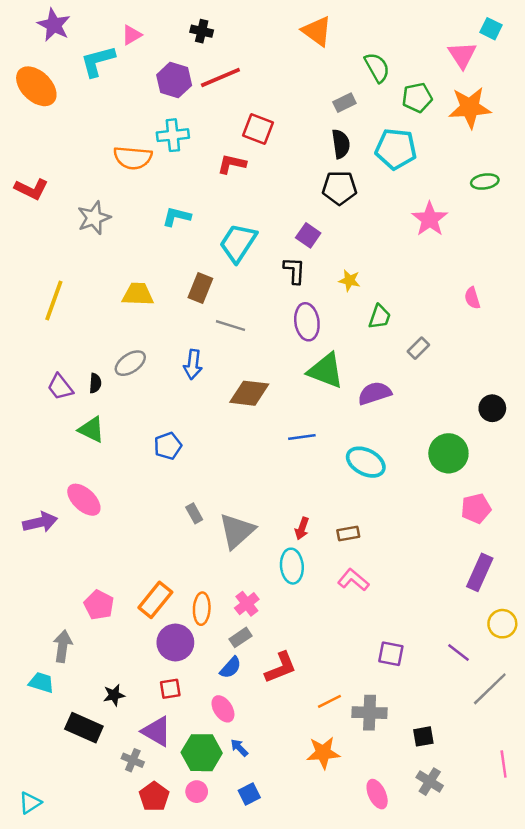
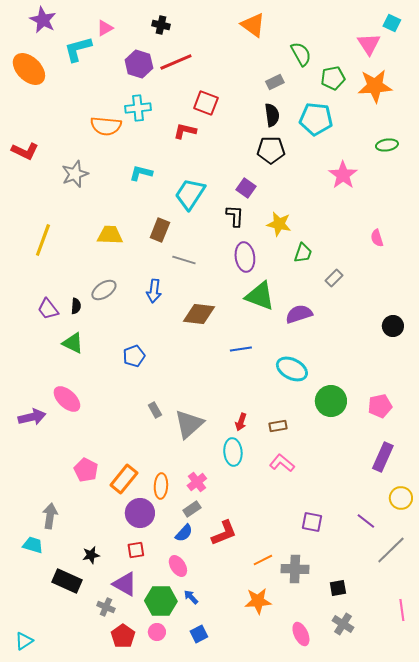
yellow star: (350, 280) -> (279, 224), size x1.4
green circle: (448, 453) -> (331, 401), moved
pink pentagon: (99, 605) -> (86, 470), moved

